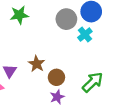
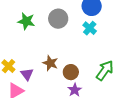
green star: (19, 15) -> (26, 21), turned 30
gray circle: (66, 19) -> (58, 19), moved

